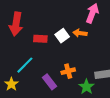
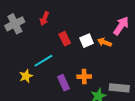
red arrow: (16, 24) -> (44, 19), size x0.6
red rectangle: (40, 39) -> (65, 39), turned 48

